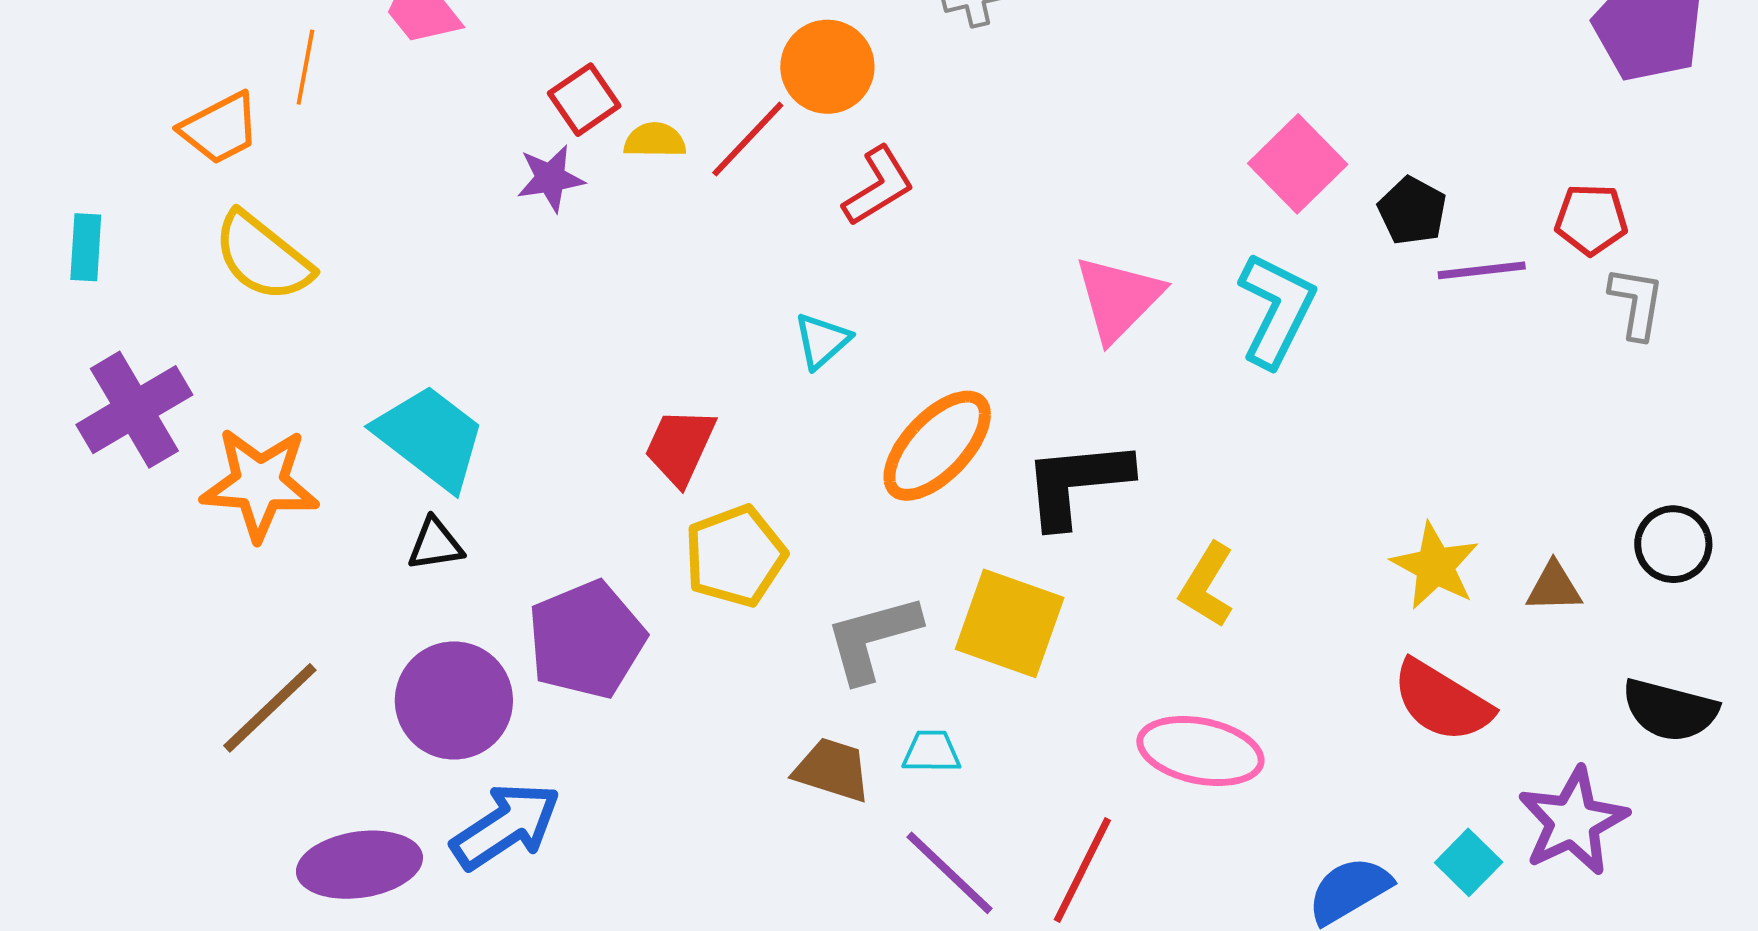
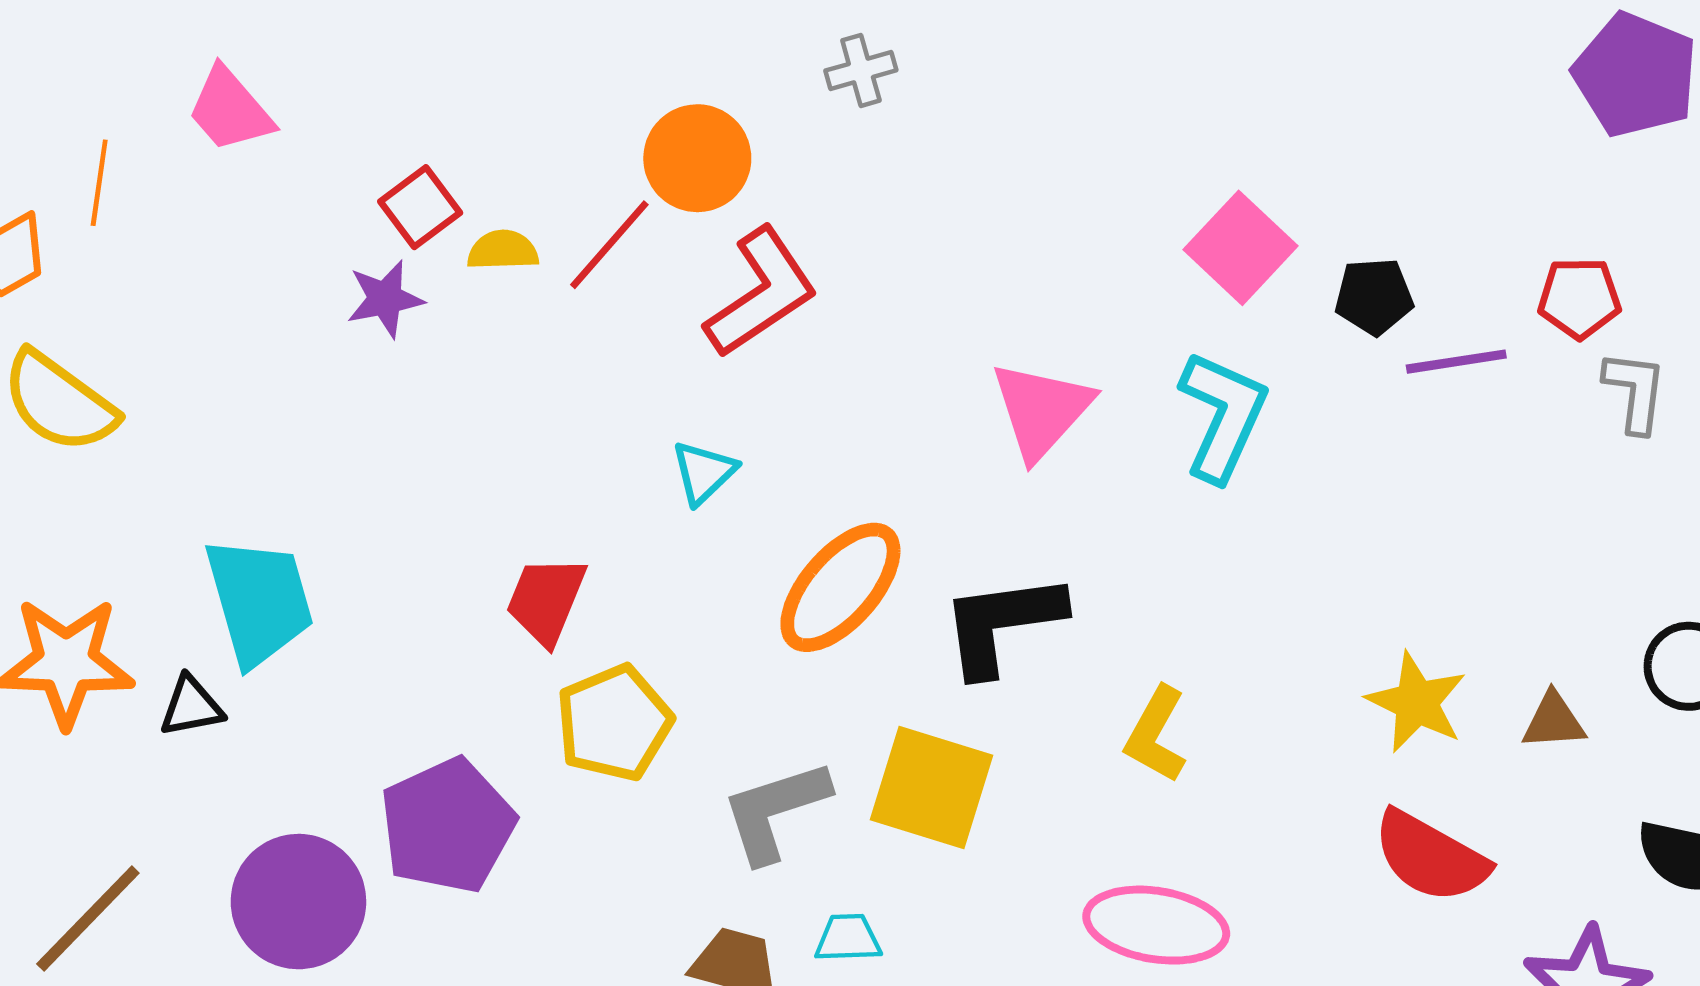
red L-shape: (878, 186) -> (761, 293), size x1.4
black pentagon: (1412, 211) -> (1374, 296), turned -30
cyan trapezoid: (430, 437) -> (259, 601), turned 39
black triangle: (435, 544) -> (191, 706), moved

